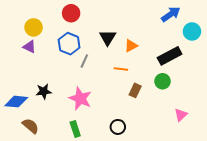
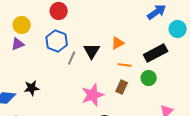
black triangle: (108, 38) -> (92, 51), moved
purple triangle: (29, 47) -> (18, 44), turned -48
orange line: (121, 69) -> (125, 65), moved
pink star: (80, 99) -> (93, 95), moved, turned 30

